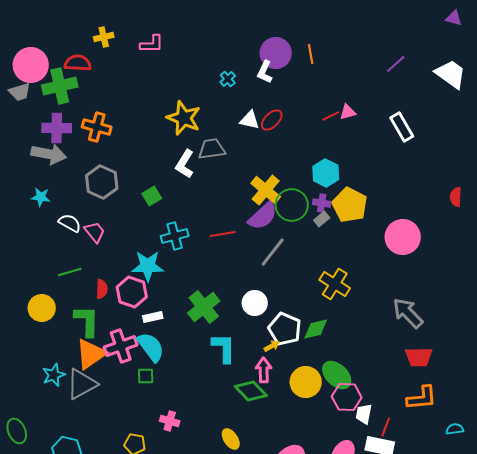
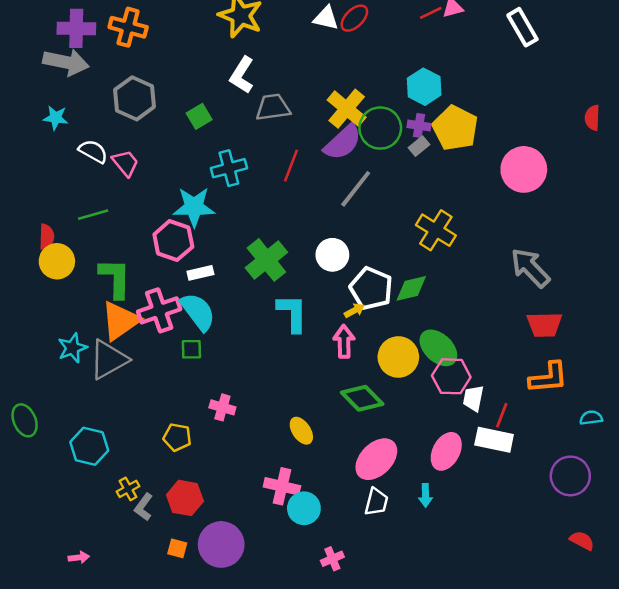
gray trapezoid: (212, 149) -> (273, 107), moved
red line: (223, 234) -> (291, 166), turned -60
red semicircle: (102, 289) -> (47, 237), moved
green diamond: (251, 391) -> (362, 398), moved

